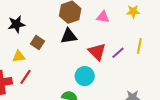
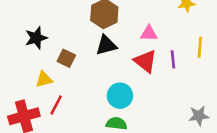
pink triangle: (103, 17) -> (149, 33), moved
purple line: (118, 53) -> (173, 59), turned -48
cyan circle: (85, 76) -> (120, 96), moved

